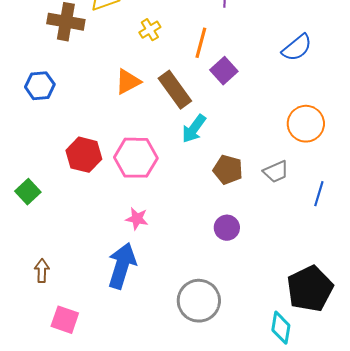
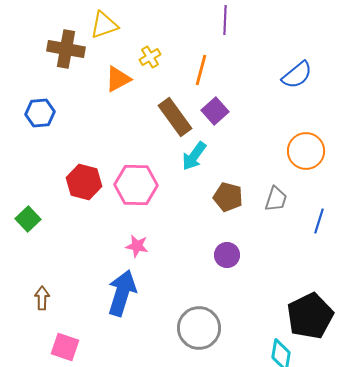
purple square: (224, 71) -> (215, 111), moved
orange triangle: (128, 82) -> (118, 79), moved
gray trapezoid: (276, 172) -> (276, 199), turned -48

